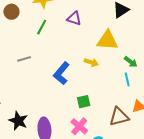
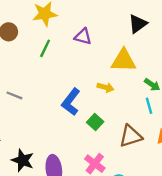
gray line: (24, 59) -> (14, 95), moved, turned 40
green square: (84, 102) -> (95, 122), moved, turned -32
brown triangle: (119, 117) -> (131, 136), moved

